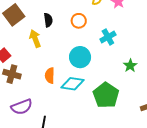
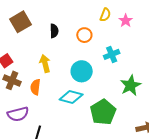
yellow arrow: (35, 39) -> (45, 63), moved
green star: (130, 66) -> (130, 85), size x1.5
orange semicircle: (50, 76) -> (35, 87), moved

